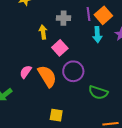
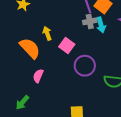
gray cross: (63, 18) -> (90, 21), moved
orange semicircle: (47, 76) -> (30, 48), moved

